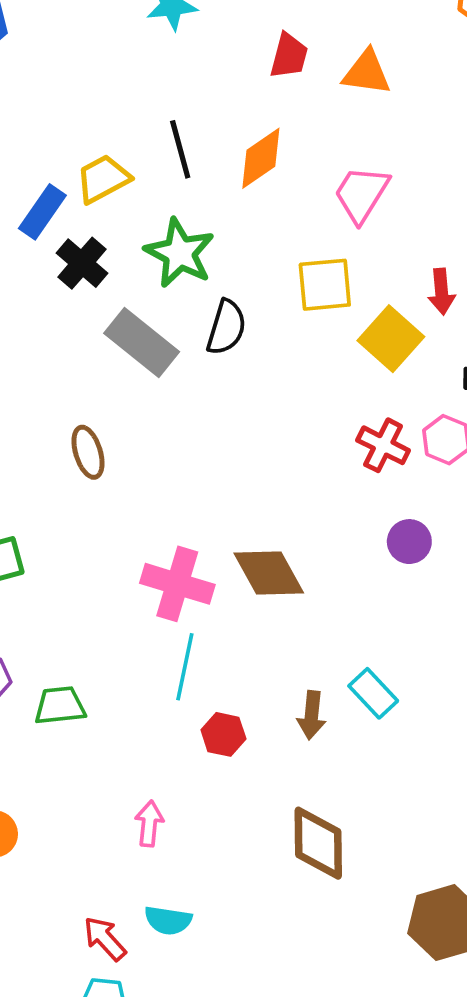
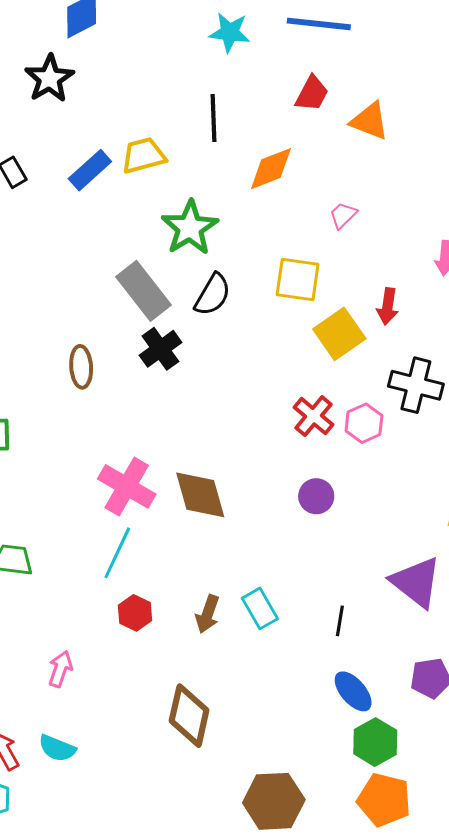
black line: (180, 149) -> (214, 118), moved
pink trapezoid: (361, 194) -> (343, 215), size x0.6
black cross: (82, 263) -> (160, 349), moved

